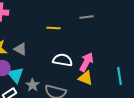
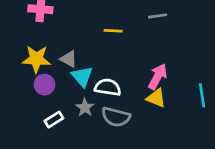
white semicircle: (62, 60) -> (108, 87), moved
cyan triangle: (15, 75) -> (82, 77), moved

